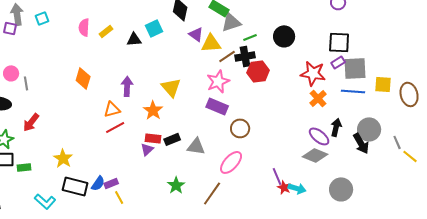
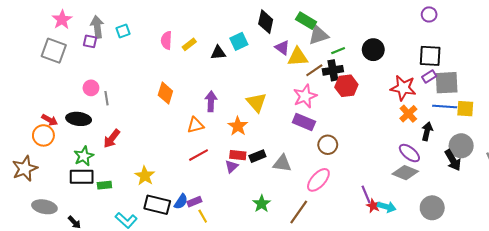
yellow square: (383, 84) -> (465, 109), moved
red line: (115, 127) -> (199, 155), moved
black arrow: (336, 127) -> (427, 131), moved

